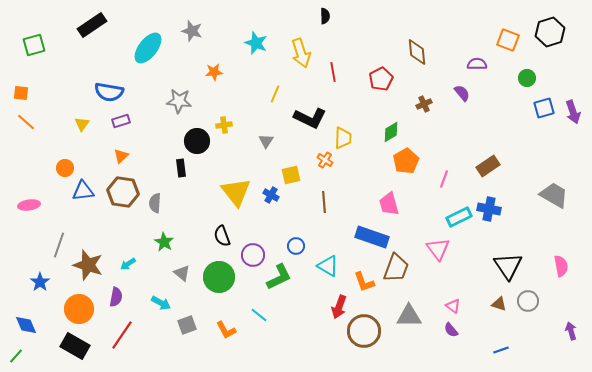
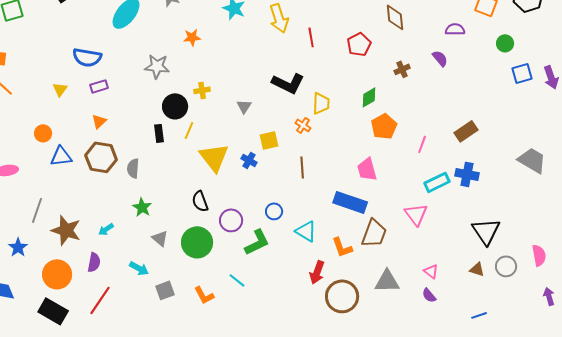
yellow line: (275, 94) -> (189, 130), moved
pink semicircle: (561, 266) -> (539, 255), moved

